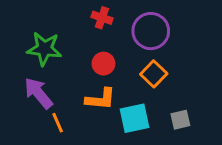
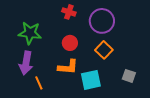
purple arrow: (38, 93) -> (26, 63), turned -130
gray square: (180, 120) -> (129, 76), moved, turned 32

